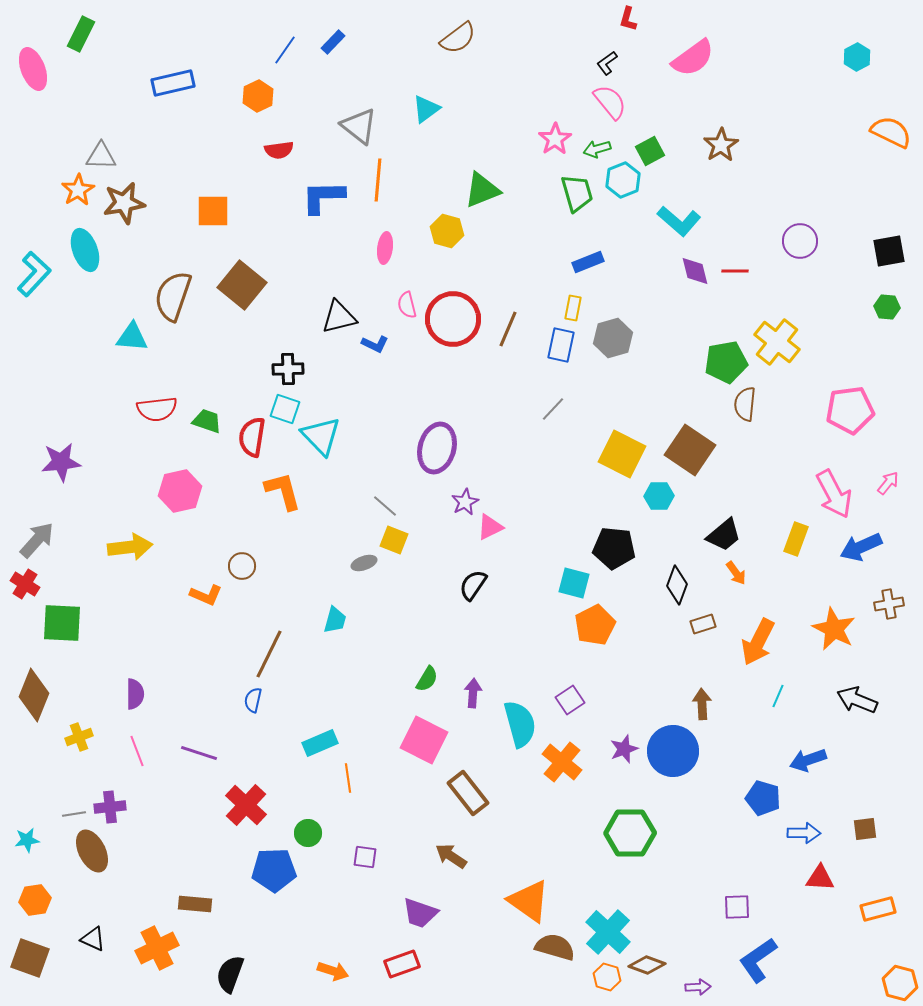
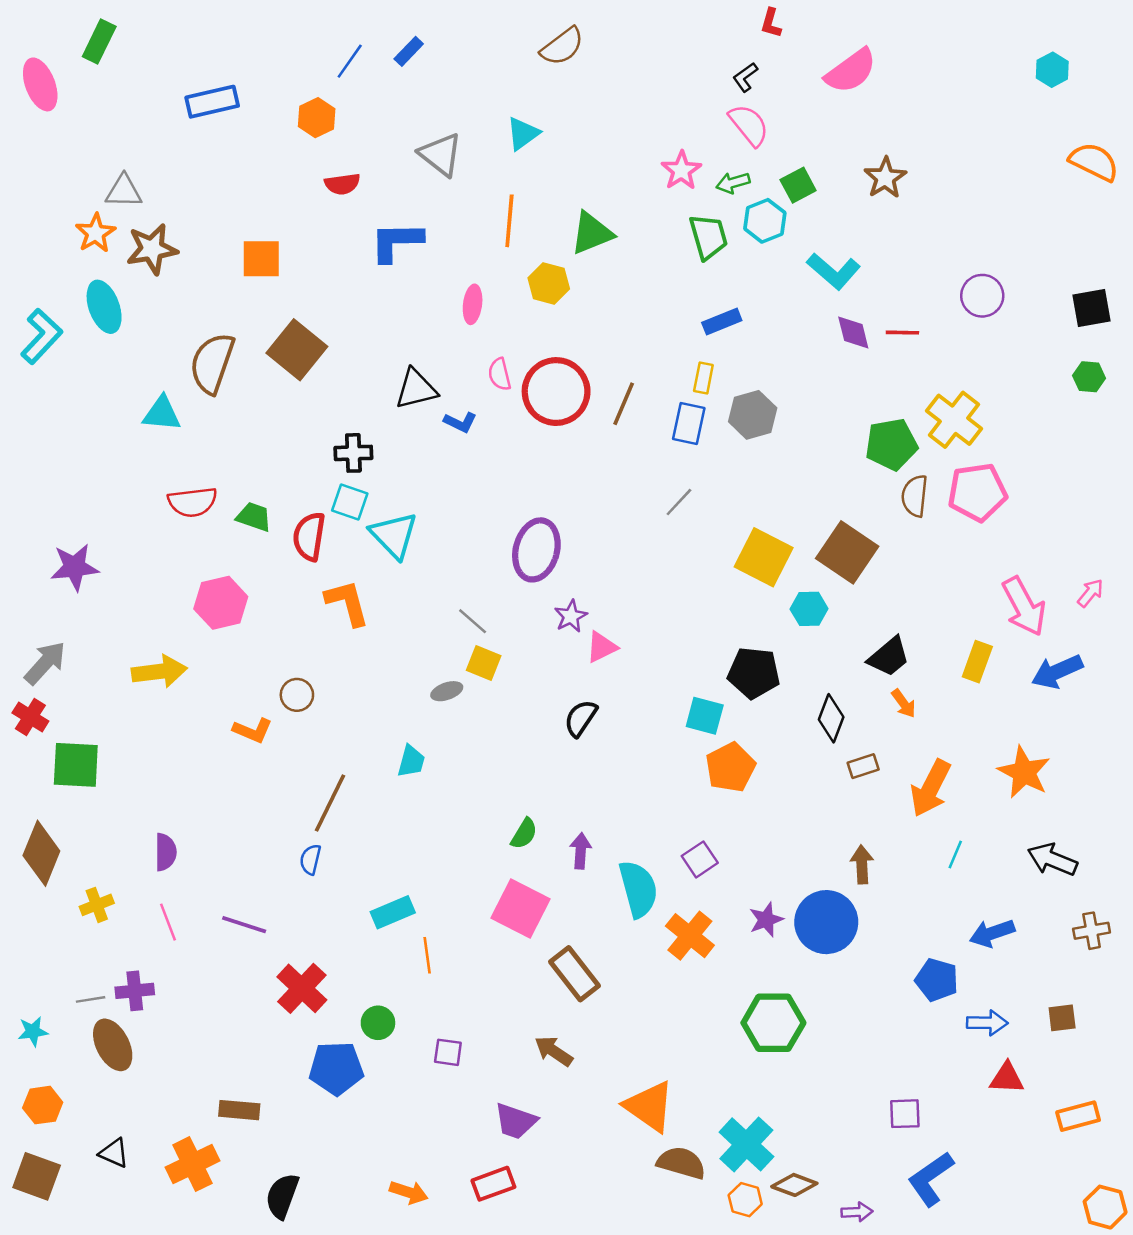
orange line: (378, 180) -> (509, 221), moved
pink pentagon: (850, 410) -> (977, 492), moved
brown cross: (889, 604) -> (1092, 931), moved

